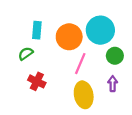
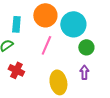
orange circle: (69, 37) -> (45, 15), moved
pink line: (80, 64) -> (46, 45), moved

